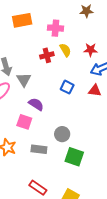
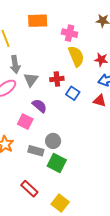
yellow semicircle: (65, 50) -> (76, 56), size x1.5
red cross: (47, 55) -> (57, 79), moved
gray circle: (62, 134) -> (53, 141), moved
green square: (74, 157) -> (57, 163), moved

